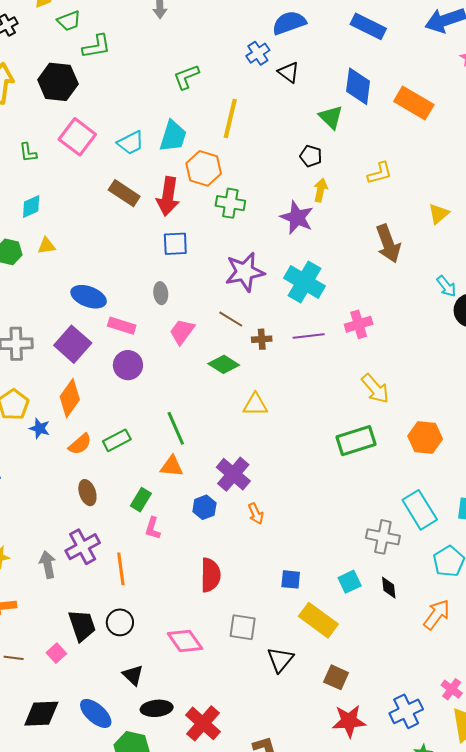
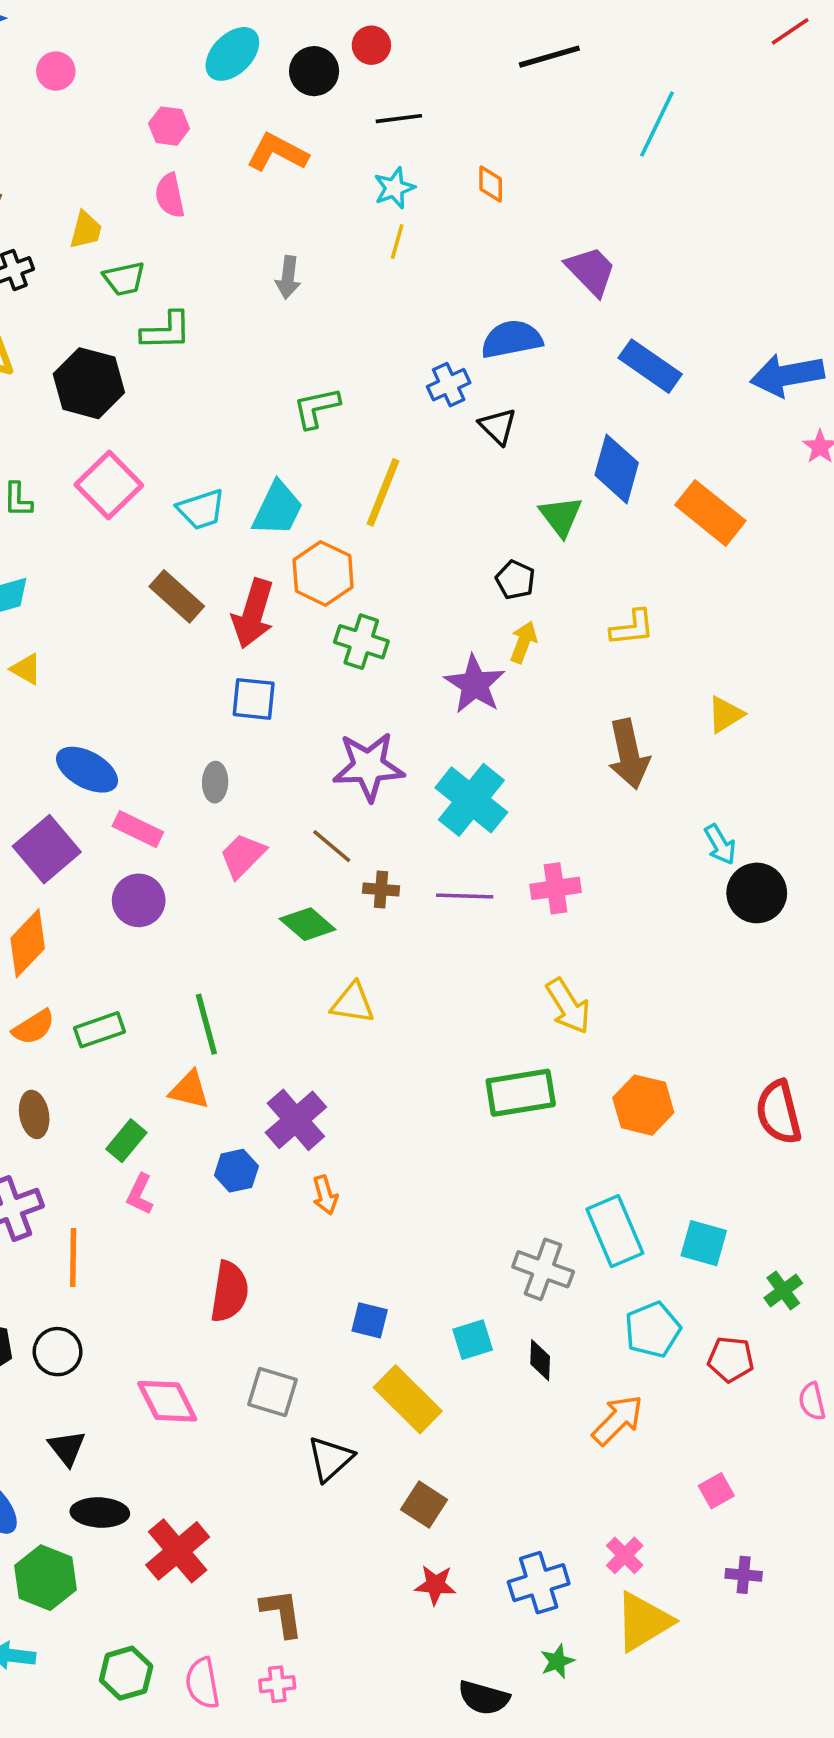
yellow triangle: (46, 246) -> (26, 669), turned 30
red star: (349, 721) -> (435, 1585), size x0.7

